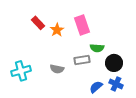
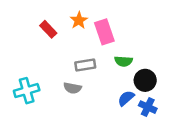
orange star: (57, 30) -> (79, 20), moved
gray rectangle: (82, 60) -> (85, 65), moved
blue semicircle: (96, 87) -> (126, 98), moved

